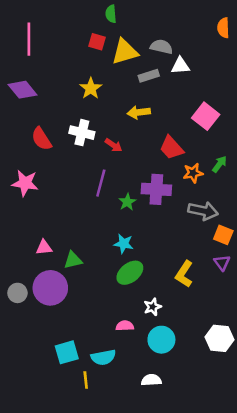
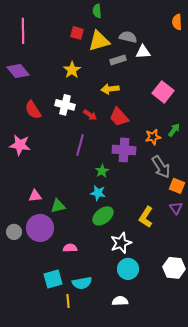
green semicircle: (111, 14) -> (97, 11), moved
red trapezoid: (172, 148) -> (119, 117), moved
green star: (127, 202) -> (102, 171), moved
gray arrow: (203, 211) -> (161, 167), turned 45
white star: (153, 307) -> (121, 243), size x1.5
pink semicircle: (125, 326) -> (70, 248), moved

